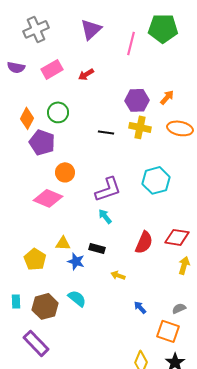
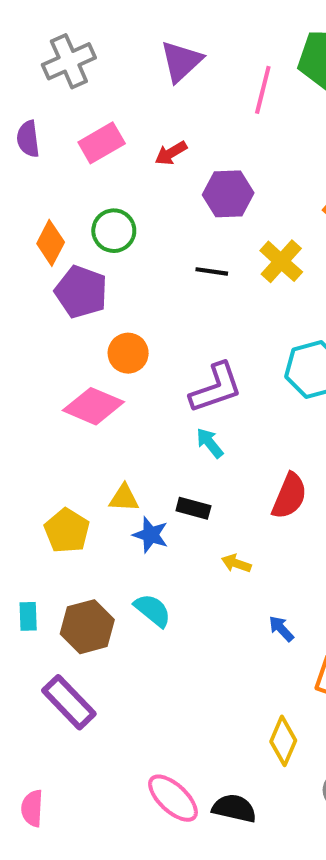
purple semicircle: (16, 67) -> (28, 139), turned 72
purple hexagon: (137, 100) -> (228, 194), moved
yellow cross: (140, 127) -> (281, 261), turned 30

